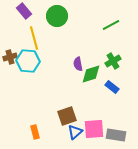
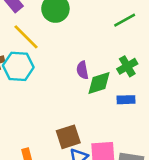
yellow line: (34, 38) -> (26, 37), turned -30
blue rectangle: (112, 87) -> (126, 100), turned -40

